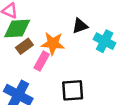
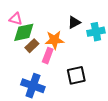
cyan cross: (105, 41) -> (96, 32), turned -30

